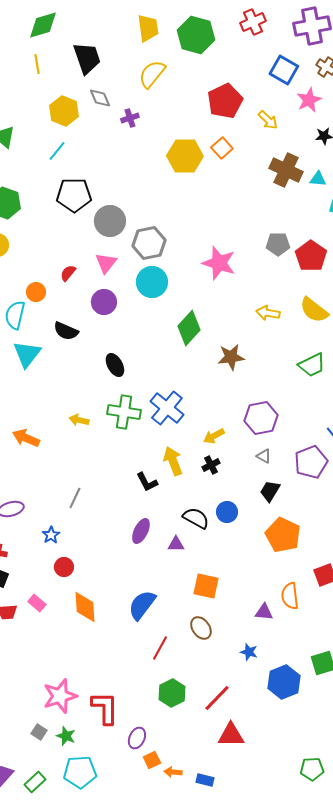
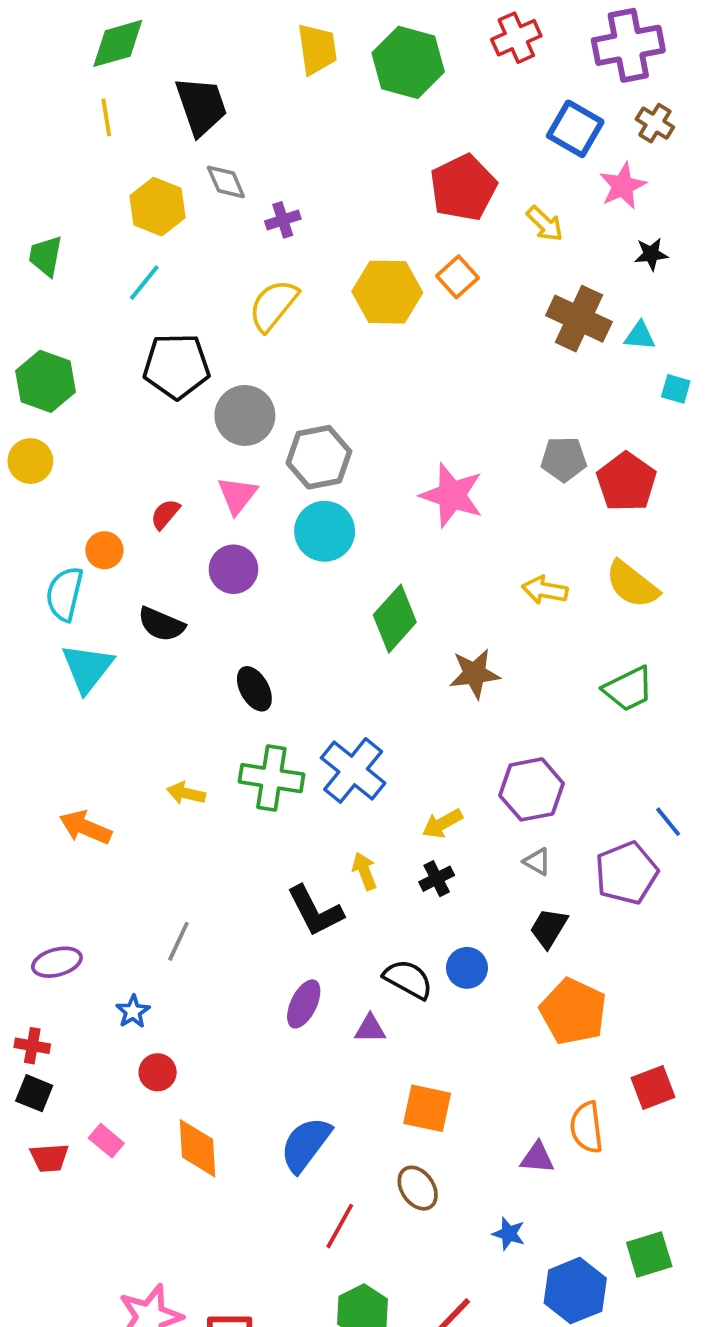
yellow semicircle: (152, 74) -> (273, 305), moved
yellow arrow: (173, 461) -> (364, 871), size x0.7
black L-shape: (147, 482) -> (315, 911), size x1.4

